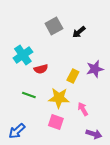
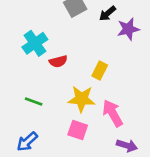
purple star: (95, 69) -> (128, 29), moved
green line: (29, 95) -> (34, 102), moved
pink arrow: (83, 109) -> (113, 113), size x1.5

